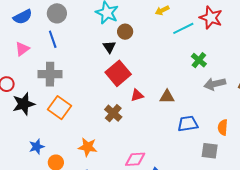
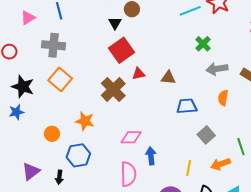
black star: (24, 104) -> (23, 87), moved, turned 30
brown cross: (113, 113) -> (113, 89), size x1.4
orange semicircle: (223, 127) -> (223, 98), moved
blue star: (37, 147) -> (17, 112), moved
gray square: (210, 151) -> (206, 135), turned 36

